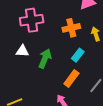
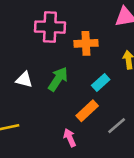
orange cross: (71, 28) -> (86, 43), moved
white triangle: (22, 51) -> (24, 80), moved

